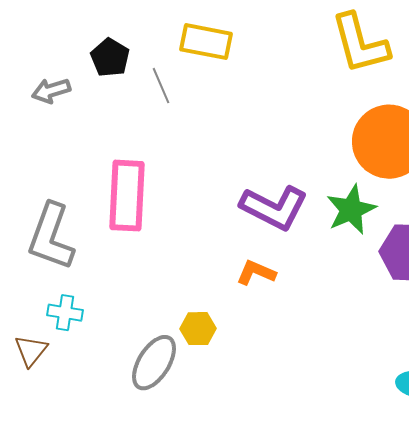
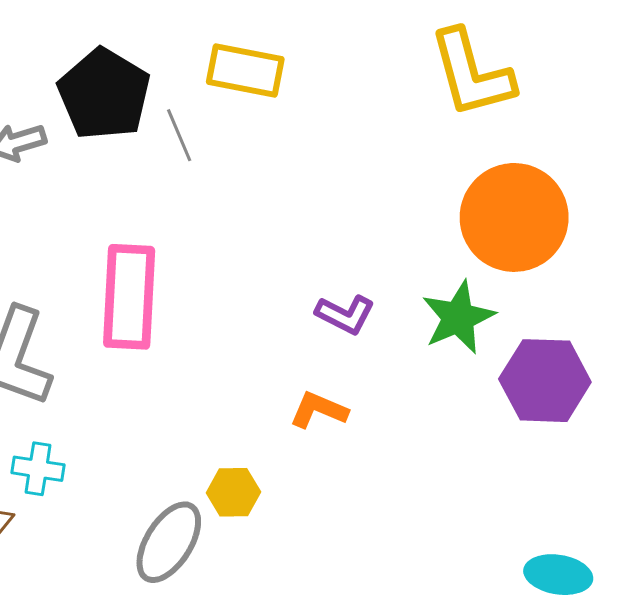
black pentagon: (110, 58) -> (104, 94), size x1.6
purple L-shape: (274, 208) -> (345, 314), size x0.6

